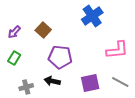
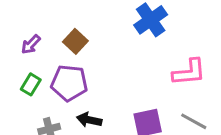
purple pentagon: (60, 57) -> (69, 83), moved

